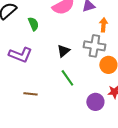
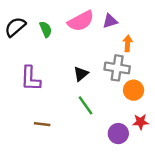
green semicircle: (33, 24) -> (46, 29), moved
purple L-shape: (20, 55) -> (30, 78), turned 70

